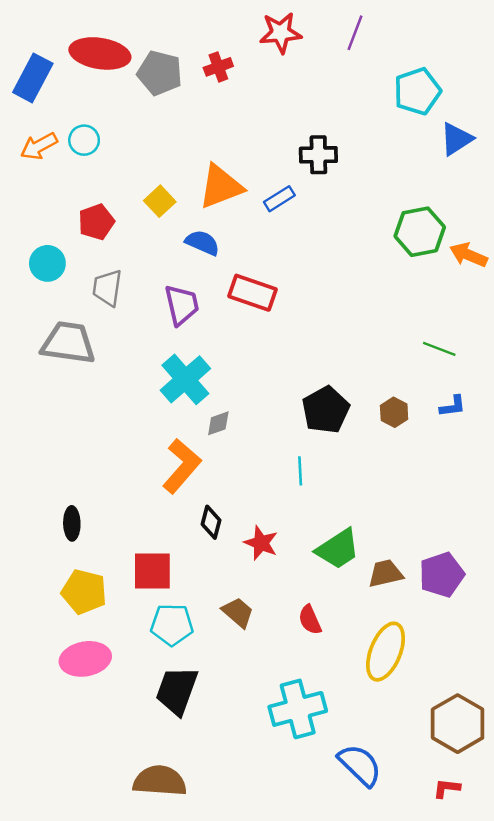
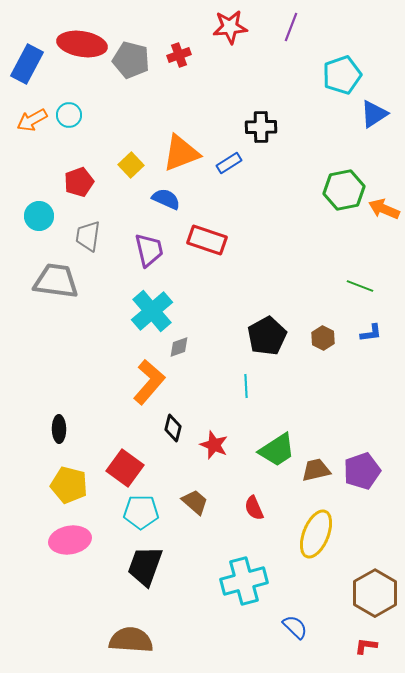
red square: (152, 571) -> (125, 468), turned 36
blue semicircle: (360, 765) -> (295, 627), size x0.7

